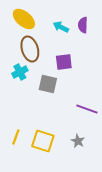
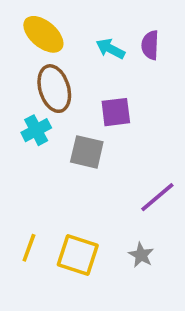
purple line: (87, 109) -> (157, 197), turned -60

